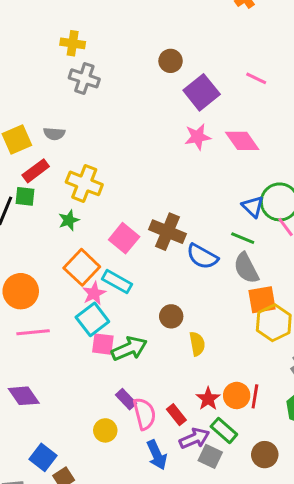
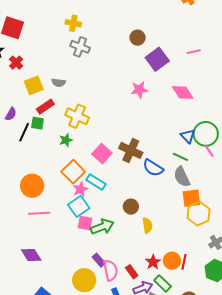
pink line: (256, 78) -> (194, 52), turned -40
pink star: (198, 137) -> (139, 90), moved
yellow circle: (105, 430) -> (84, 280), size x1.5

